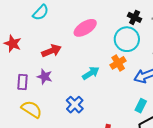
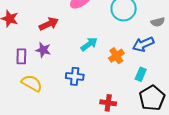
orange cross: (118, 63) -> (116, 56), moved
blue cross: (75, 105) -> (75, 76), turned -36

